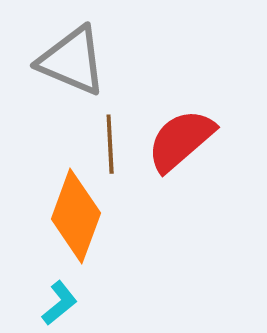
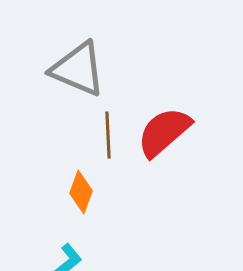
orange diamond: (76, 216) -> (81, 192), size x0.6

